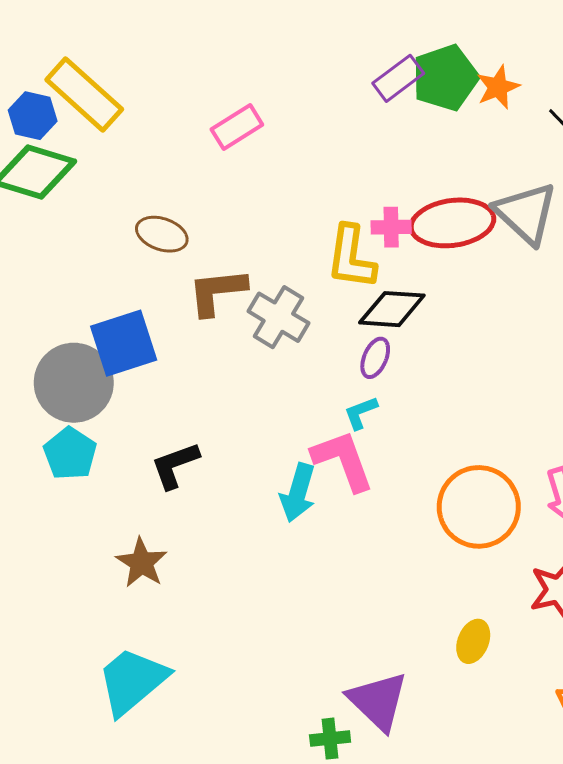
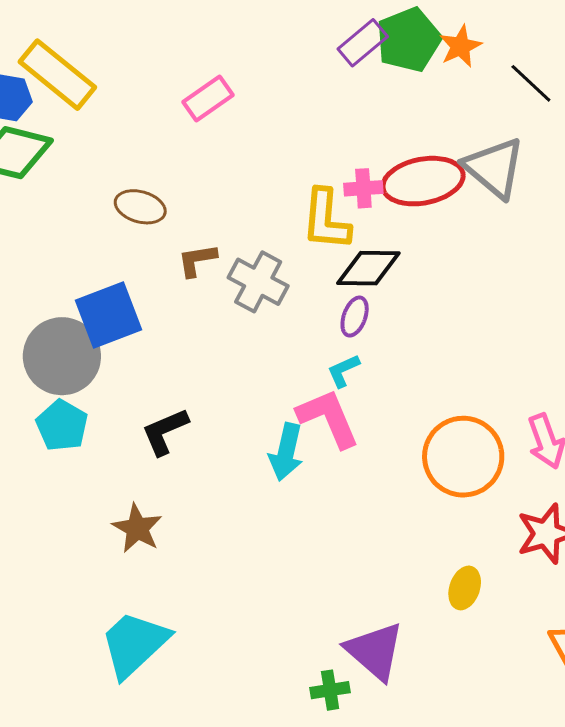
brown L-shape: (217, 292) -> (197, 260), size x0.7

